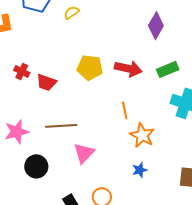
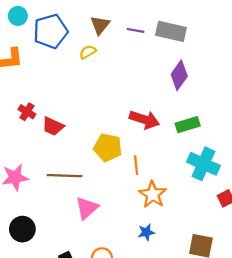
yellow pentagon: (90, 68) -> (108, 147), moved
black circle: (36, 166) -> (22, 229), moved

